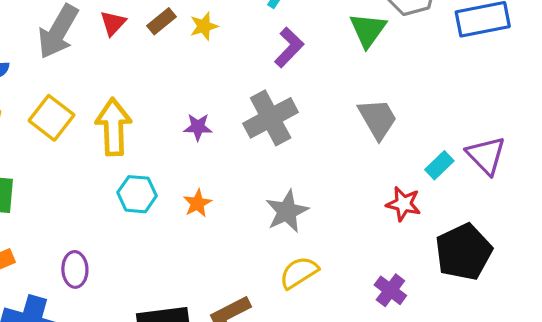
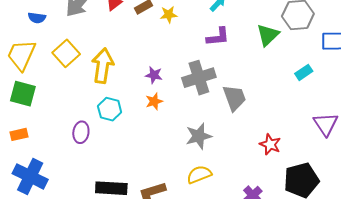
purple L-shape: (289, 47) -> (218, 37), turned 30
gray trapezoid: (378, 119) -> (234, 98), moved
cyan rectangle: (439, 165) -> (304, 72), moved
orange star: (197, 203) -> (154, 101), moved
purple ellipse: (75, 269) -> (81, 132), moved

